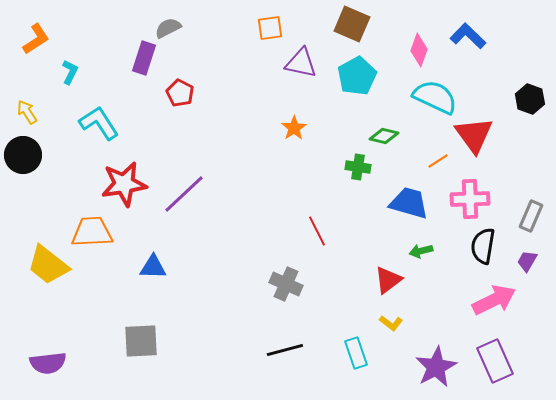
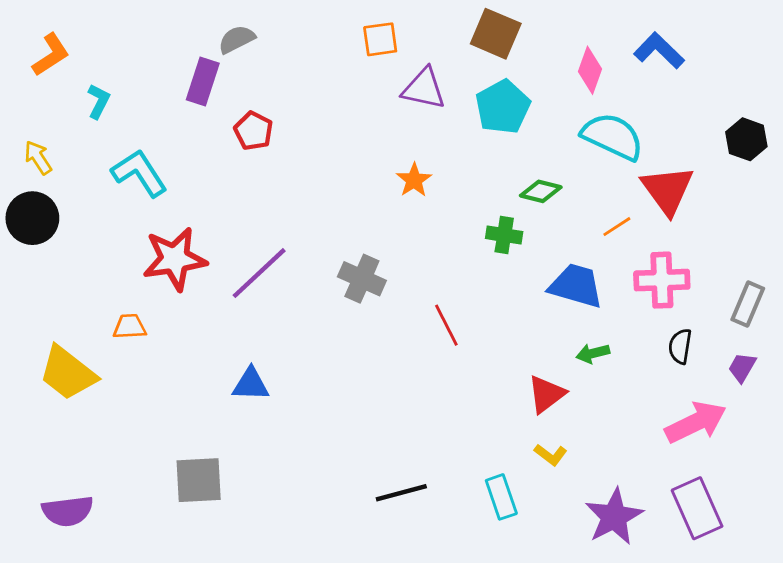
orange trapezoid: (92, 232) -> (130, 327), size x0.6
black semicircle: (483, 246) -> (680, 346), size x0.7
blue triangle: (153, 267) -> (251, 384), moved
gray cross: (286, 284) -> (362, 279), moved

